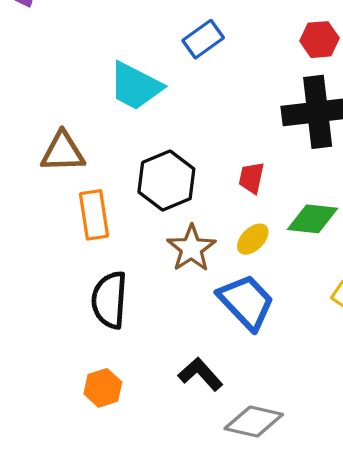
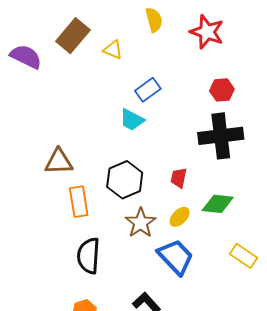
cyan trapezoid: (135, 86) -> (132, 120), moved, size x0.7

